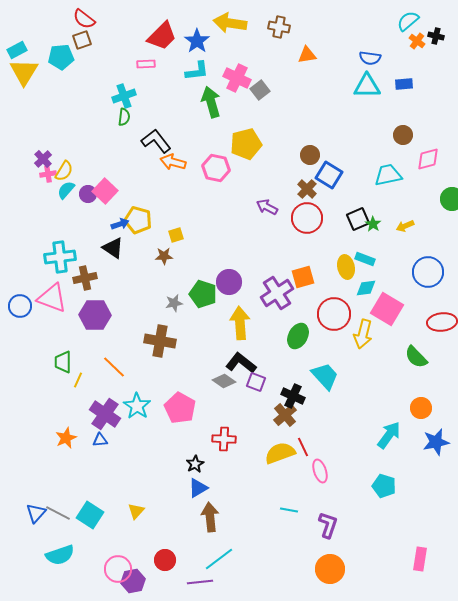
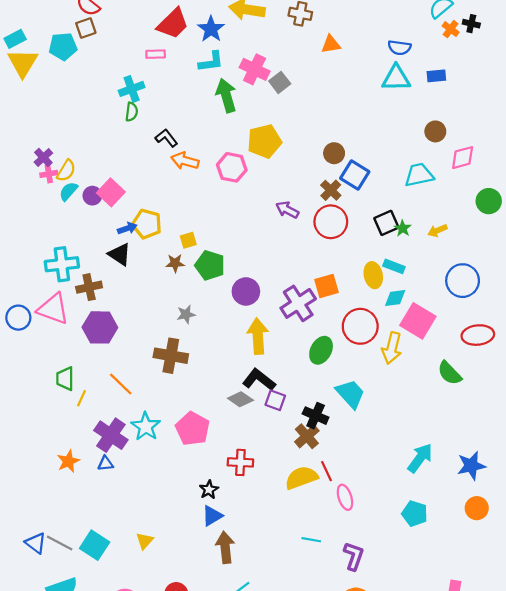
black L-shape: (156, 141) -> (166, 138), size x0.7
green pentagon: (203, 294) -> (210, 265), moved
orange circle: (421, 408) -> (477, 508), moved
blue triangle: (36, 513) -> (36, 543), turned -35

